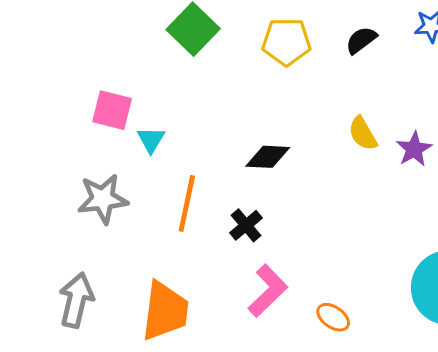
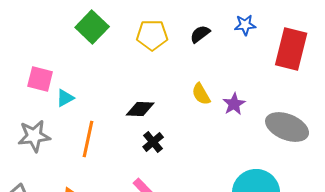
cyan triangle: (151, 140) -> (65, 98), turned 30
black cross: (246, 225) -> (153, 142), moved

